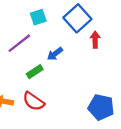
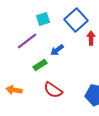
red semicircle: (34, 101) -> (53, 90), moved

